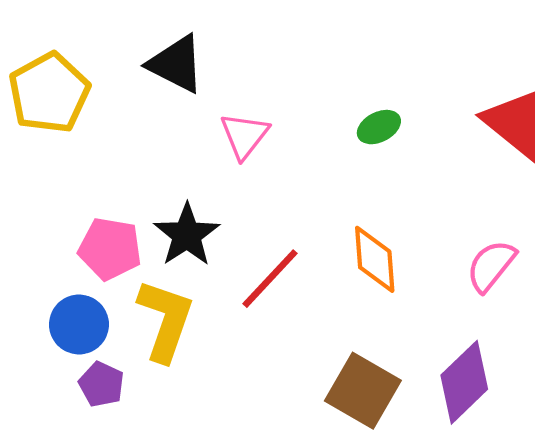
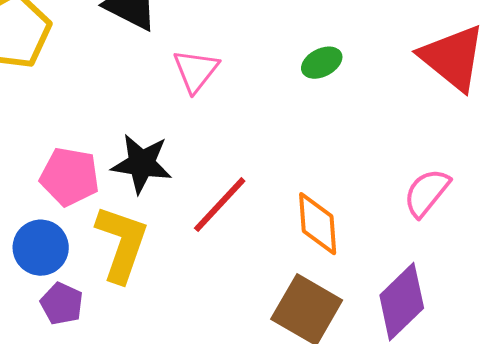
black star: (187, 235) -> (142, 164), turned -30
orange diamond: (375, 259) -> (318, 224), moved

